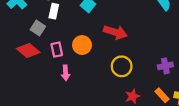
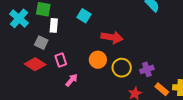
orange circle: (82, 45) -> (98, 60), moved
purple cross: (165, 66) -> (147, 69), moved
pink arrow: (66, 73) -> (72, 80), turned -128

